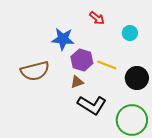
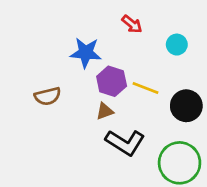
brown semicircle: (35, 71) -> (48, 96), size x0.7

